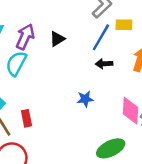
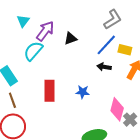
yellow rectangle: (124, 25) -> (125, 50), moved
red rectangle: (26, 118) -> (50, 91), moved, size x1.5

